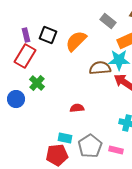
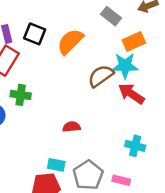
brown semicircle: (100, 68) -> (101, 76), turned -30
green cross: (37, 83) -> (21, 95), turned -35

